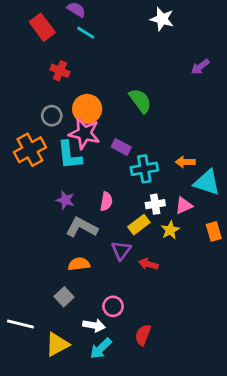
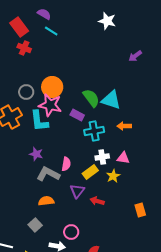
red cross: (60, 71) -> (24, 48), moved
green semicircle: (140, 101) -> (91, 98), moved
cyan triangle: (207, 182) -> (111, 100), moved
pink semicircle: (106, 201) -> (66, 164), moved
pink triangle: (184, 206) -> (123, 158), turned 32
orange rectangle: (214, 231) -> (140, 210), moved

